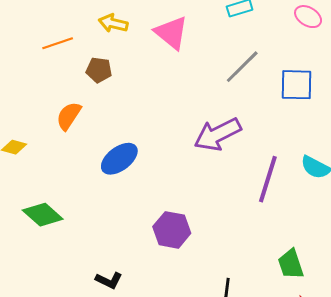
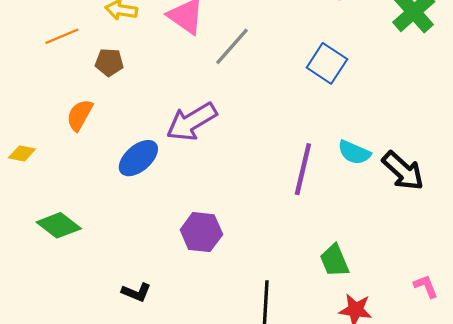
gray line: (242, 67) -> (232, 46), moved
blue square: (296, 85) -> (327, 63), turned 36
purple arrow: (218, 134) -> (192, 122), moved

